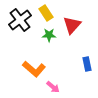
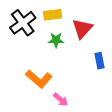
yellow rectangle: (46, 13) -> (53, 15), turned -63
blue rectangle: (87, 64) -> (100, 61), moved

